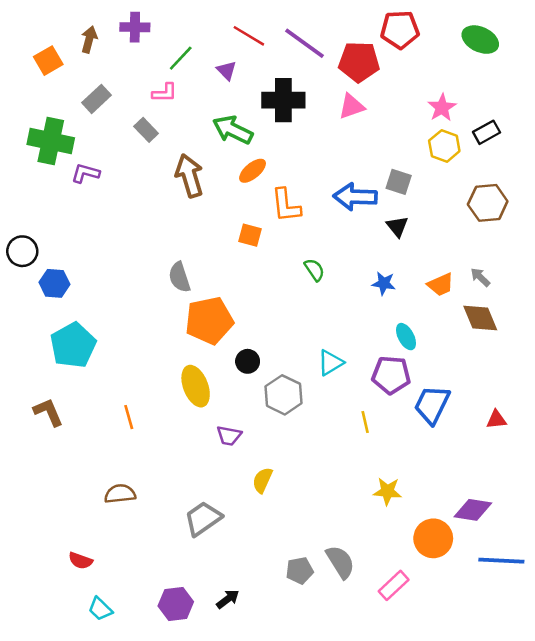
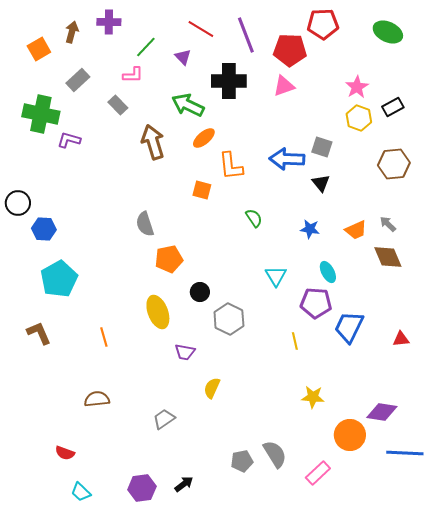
purple line: (304, 43) -> (246, 35), turned 33
orange pentagon: (209, 320) -> (169, 259), size x0.7
cyan triangle: (330, 363) -> (276, 276), moved, turned -30
gray trapezoid: (203, 519) -> (164, 419), size x0.7

